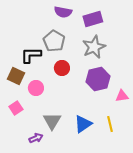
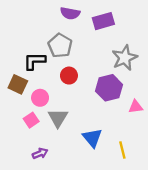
gray star: (94, 47) -> (125, 58), moved
pink square: (16, 108) -> (31, 120), moved
gray triangle: (52, 121) -> (58, 118), moved
blue triangle: (83, 124) -> (92, 138), turned -36
yellow line: (110, 124) -> (122, 150), moved

